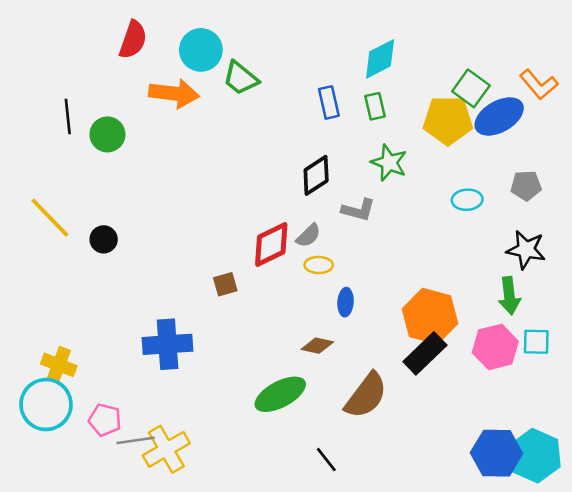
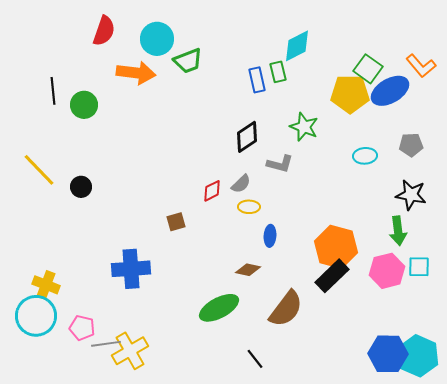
green trapezoid: (241, 78) -> (188, 61), turned -60
green rectangle: (375, 106) -> (278, 72), moved
red diamond: (271, 245) -> (212, 191), size x0.6

